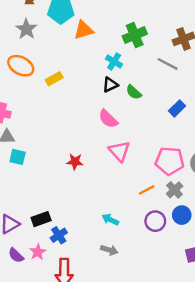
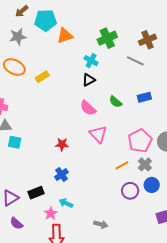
gray star: (26, 29) -> (18, 37), turned 30
green semicircle: (134, 92) -> (116, 102), moved
blue rectangle: (177, 108) -> (144, 97), turned 32
pink pentagon: (170, 161) -> (140, 141), turned -30
cyan arrow: (110, 220) -> (66, 203), moved
blue cross: (59, 235) -> (61, 174), moved
gray arrow: (109, 250) -> (101, 224), moved
pink star: (38, 252) -> (51, 214), moved

